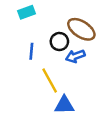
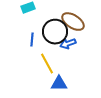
black circle: (59, 42) -> (55, 32), size x1.6

